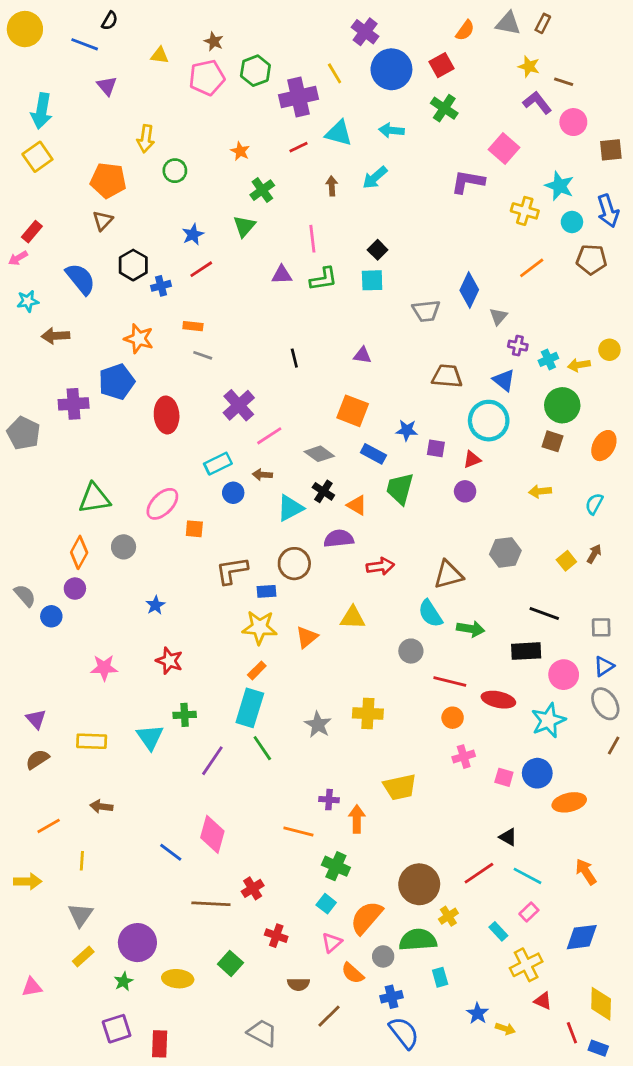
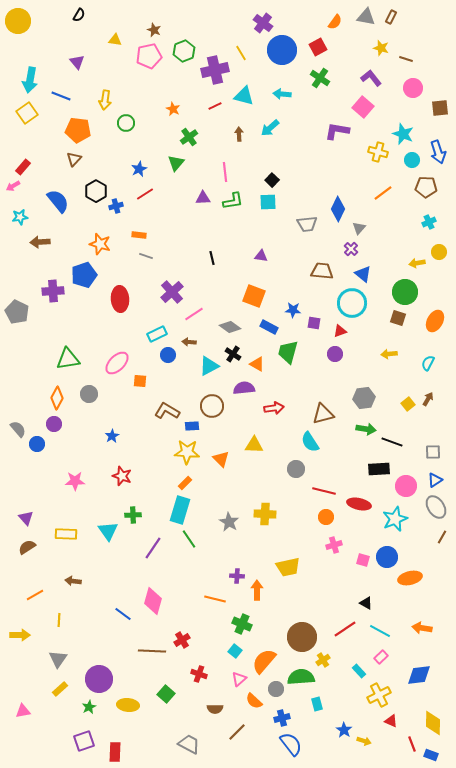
blue line: (85, 44) -> (61, 96), moved
purple L-shape: (537, 103) -> (371, 78), moved
purple cross: (518, 346) -> (351, 249), moved, turned 32
cyan cross: (548, 359) -> (429, 222), moved
brown L-shape: (232, 570) -> (167, 411), turned 40
green arrow: (471, 629) -> (366, 429), moved
orange triangle: (307, 637) -> (221, 459), turned -36
orange arrow: (586, 872) -> (422, 628), turned -48

